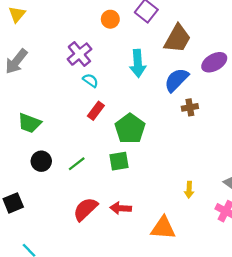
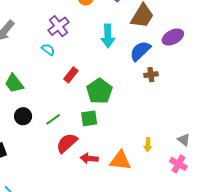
cyan semicircle: (90, 80) -> (48, 50), moved
green trapezoid: (29, 123) -> (14, 83), turned 30
red semicircle: (85, 209) -> (67, 143), moved
orange triangle: (163, 228) -> (120, 161), moved

